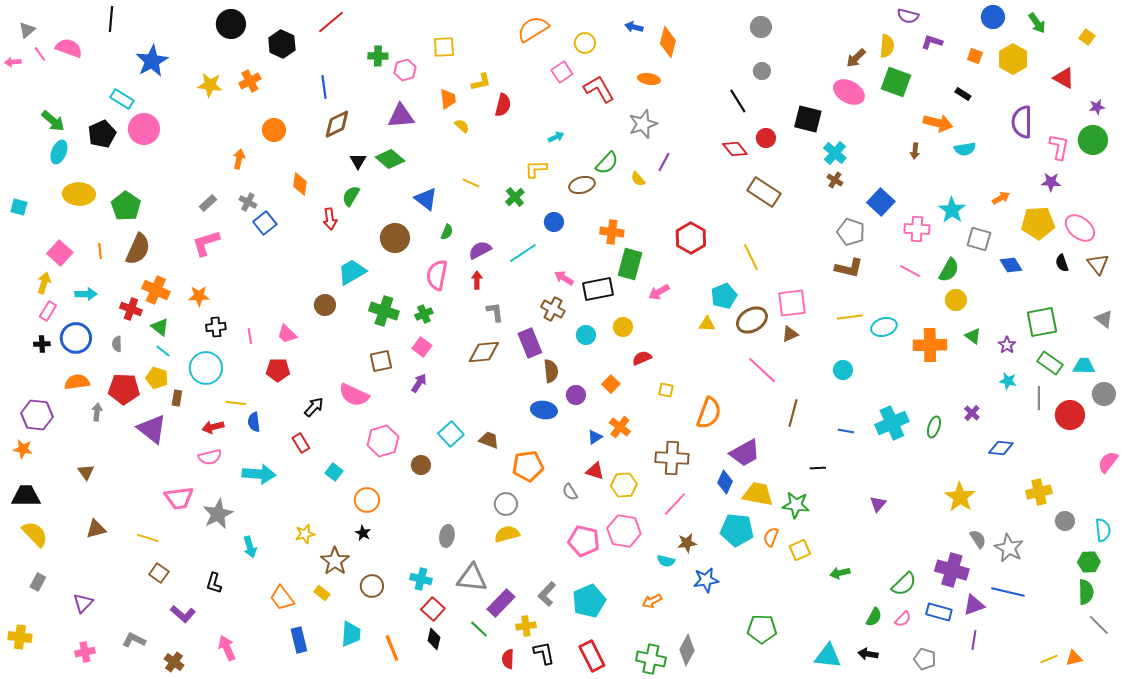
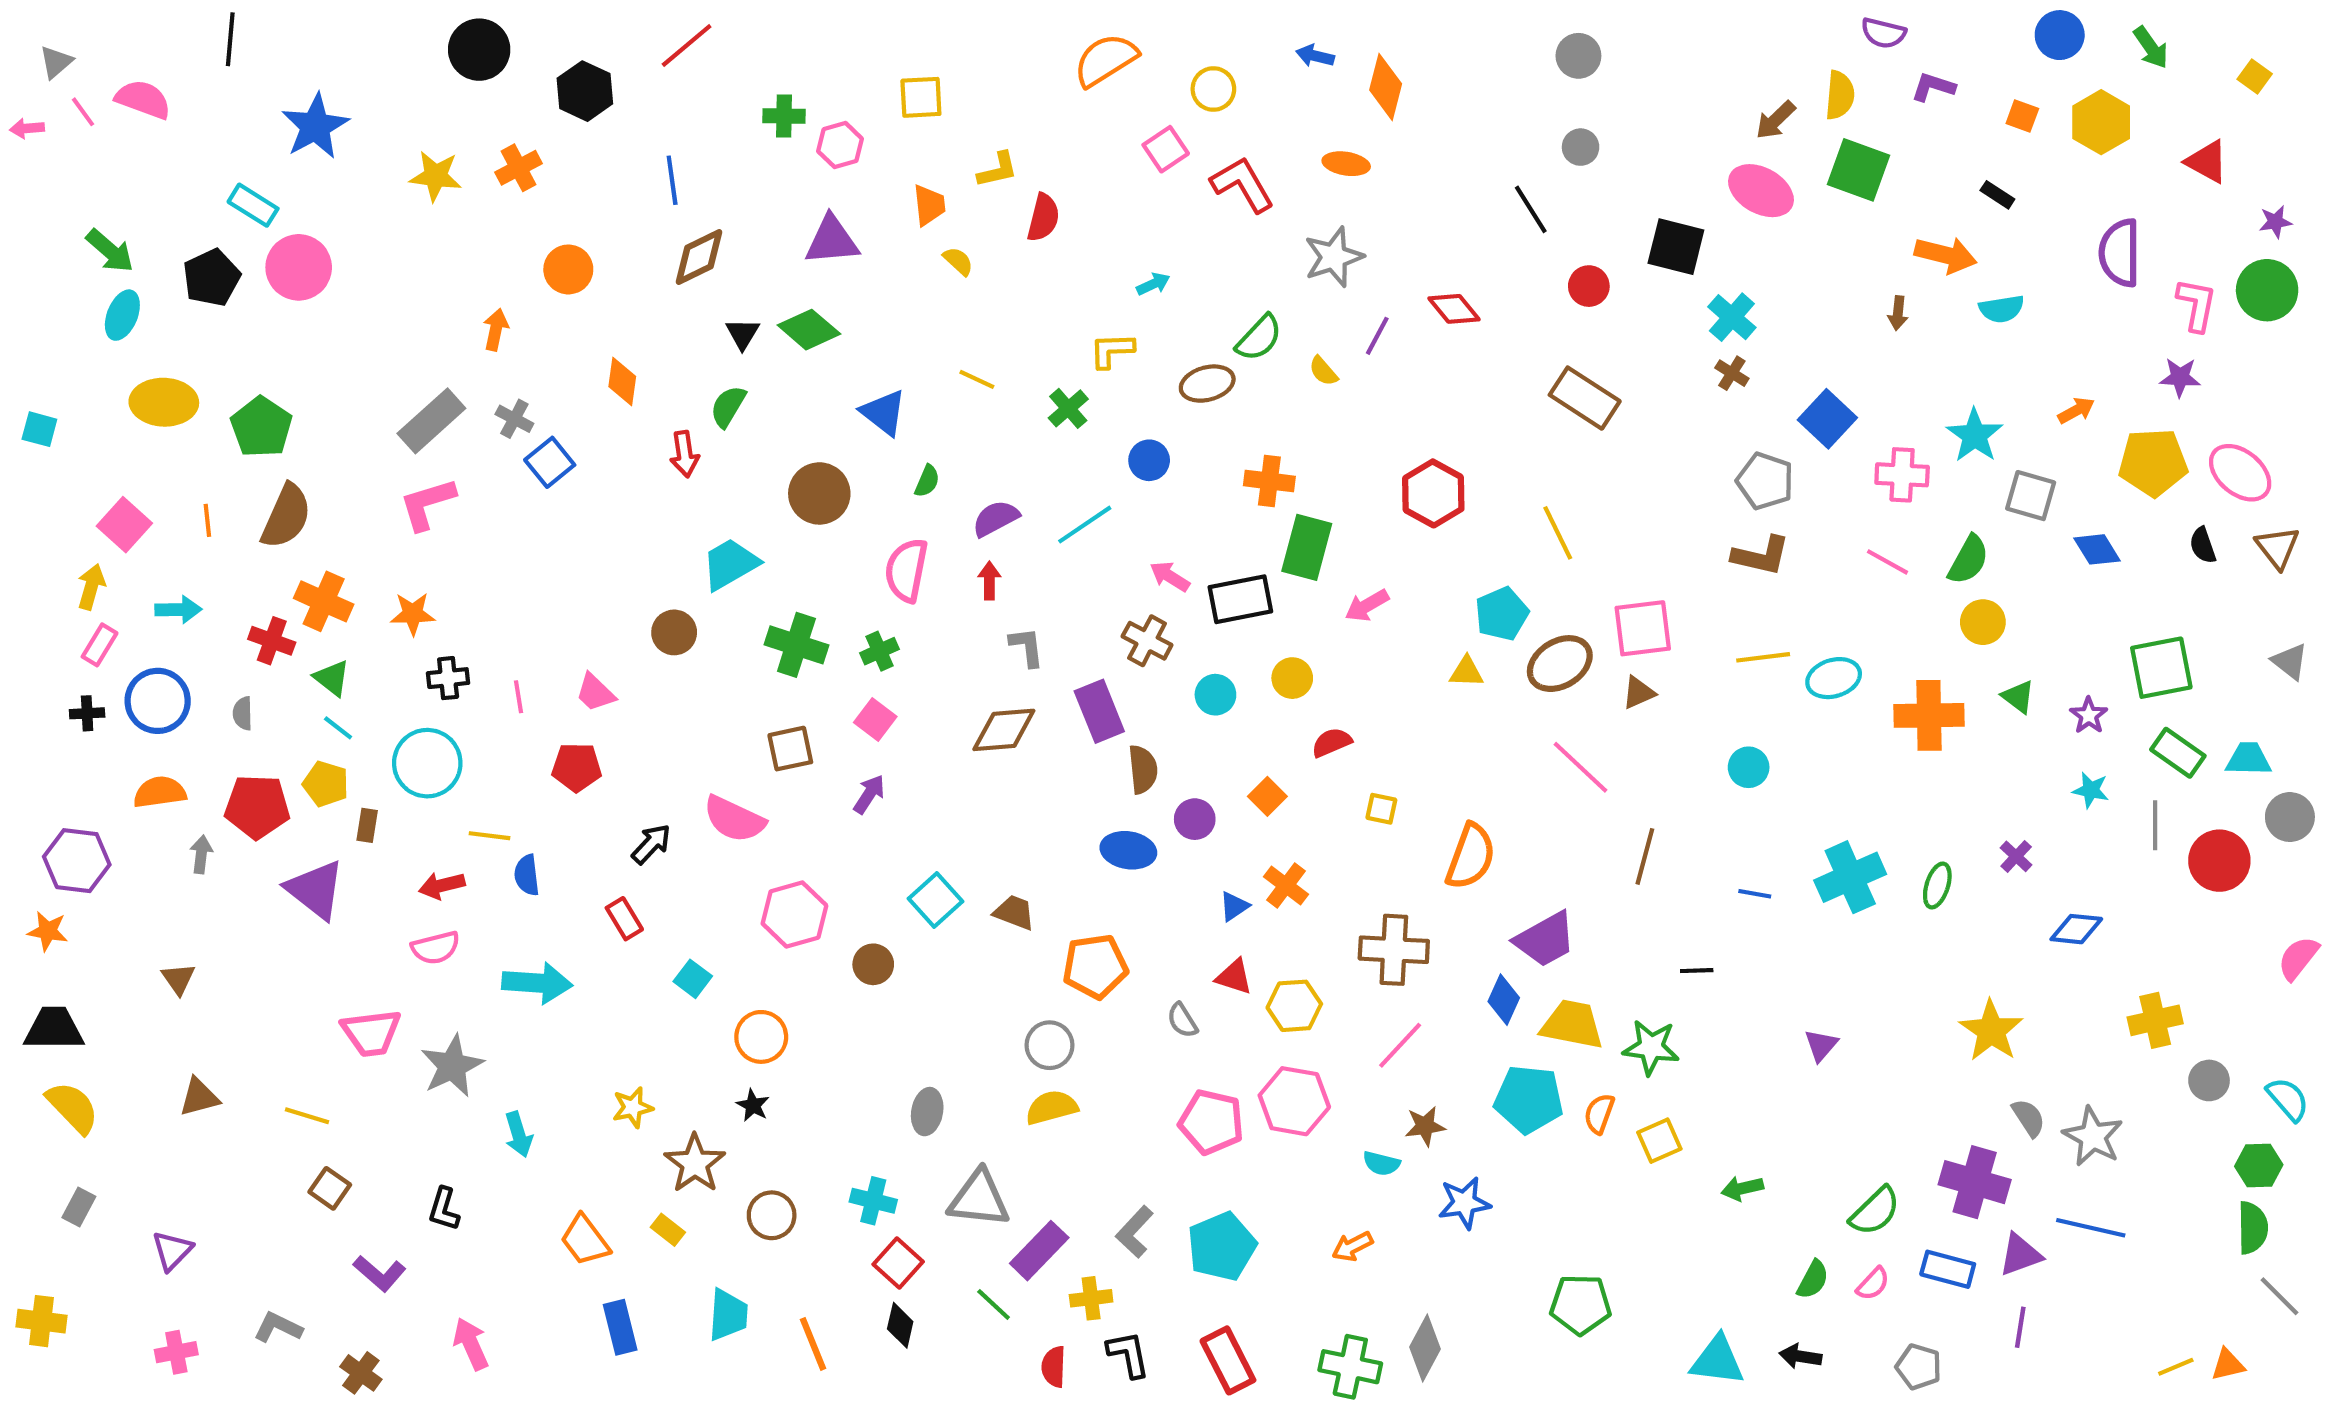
red diamond: (735, 149) -> (1454, 309), moved
gray rectangle: (208, 203) -> (431, 421), size x1.8
cyan semicircle: (1103, 530) -> (2288, 1099), turned -35

